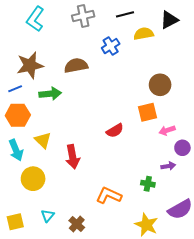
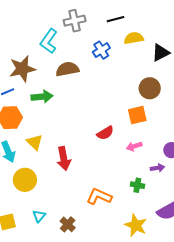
cyan L-shape: (35, 19) -> (49, 41), moved
black triangle: (169, 20) -> (161, 53), moved
pink arrow: (167, 130) -> (134, 146), moved

